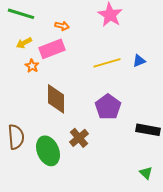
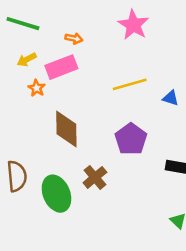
blue triangle: (139, 61) -> (171, 98), moved, turned 40

